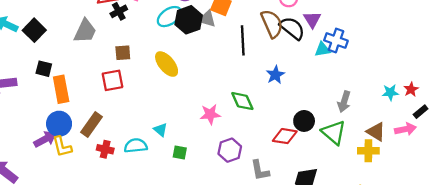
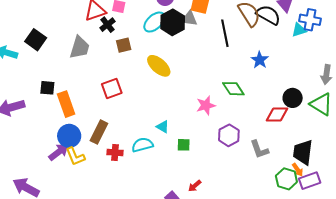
black square: (34, 30) -> (36, 40), moved
brown square: (123, 53) -> (124, 45), moved

